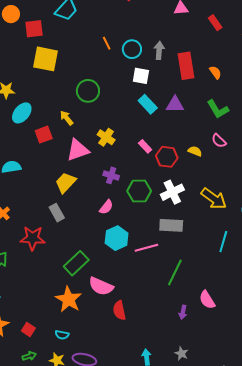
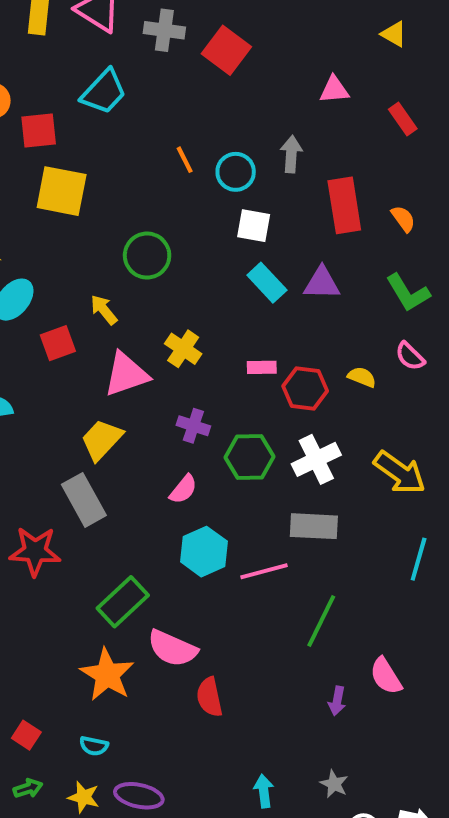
gray arrow: (159, 50) -> (291, 154), moved
pink rectangle: (145, 146) -> (262, 367), turned -48
gray rectangle: (57, 213) -> (84, 500), size x1.4

